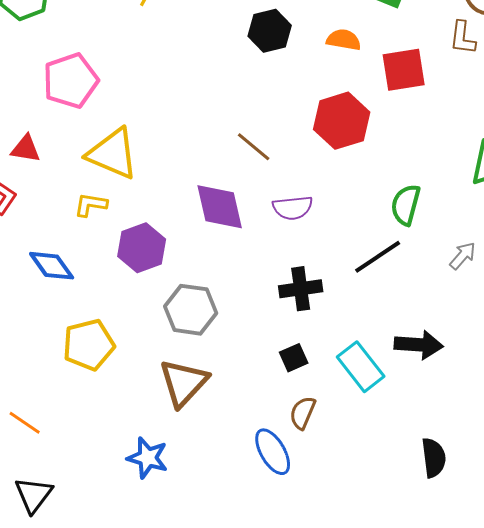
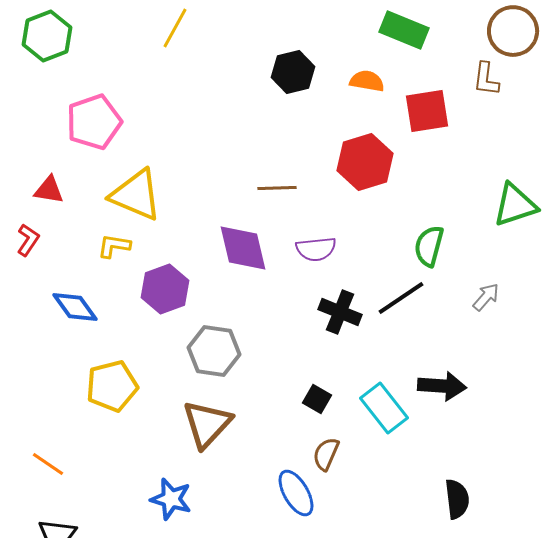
brown line: (254, 147) -> (277, 188), turned -42
black cross: (301, 289) -> (340, 312), moved, turned 30
black square: (294, 358) -> (317, 399), turned -36

